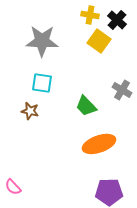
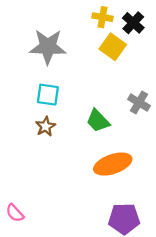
brown star: (30, 111) -> (46, 126), moved, turned 30

